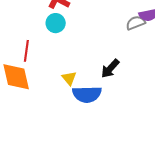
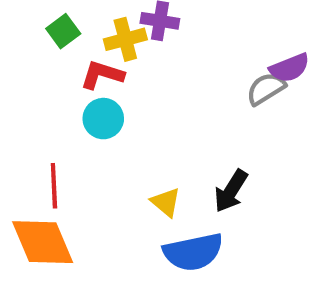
yellow triangle: (69, 78) -> (166, 202), moved

